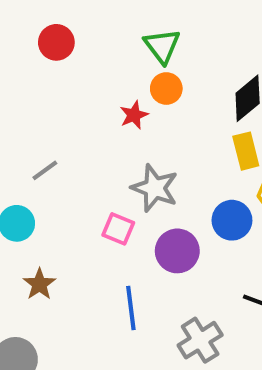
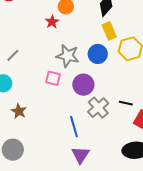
blue circle: (232, 220) -> (98, 54), moved
blue line: (131, 308) -> (74, 127), moved
gray cross: (200, 340) -> (98, 108), moved

